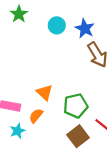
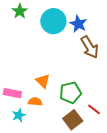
cyan circle: (57, 25) -> (53, 21), size x1.6
orange semicircle: (36, 116) -> (35, 102), turned 56

